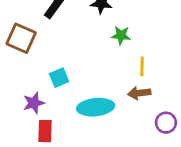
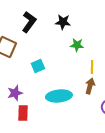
cyan square: (59, 78) -> (38, 66), moved
brown arrow: (139, 93) -> (90, 86), turned 112

